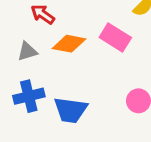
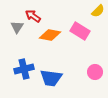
gray triangle: (27, 51) -> (17, 27), moved, turned -40

